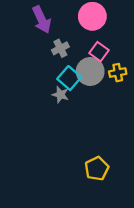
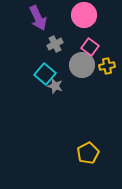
cyan square: (69, 78) -> (45, 74), moved

